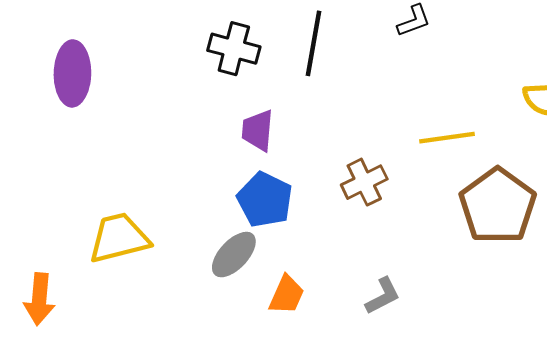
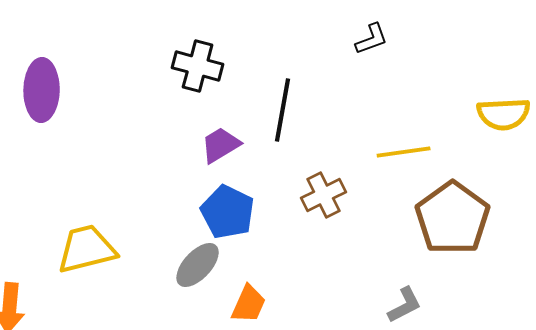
black line: (314, 43) -> (283, 110), moved
purple trapezoid: (258, 130) -> (221, 145), turned 54
gray L-shape: (383, 296) -> (405, 305), moved

